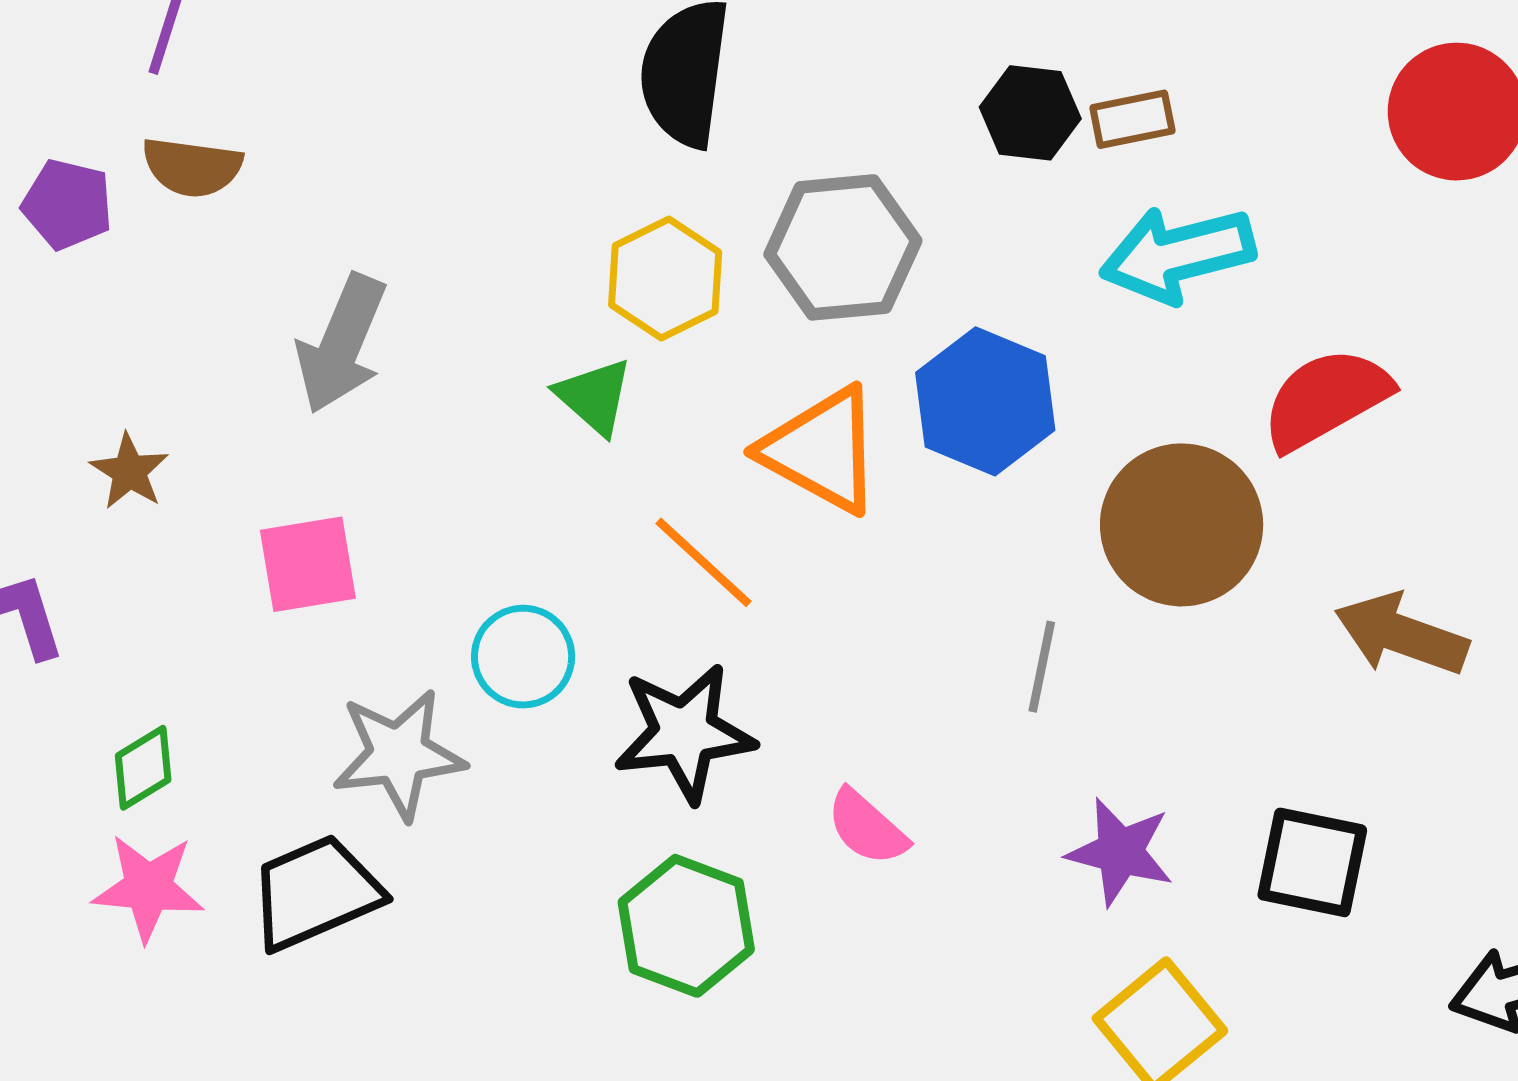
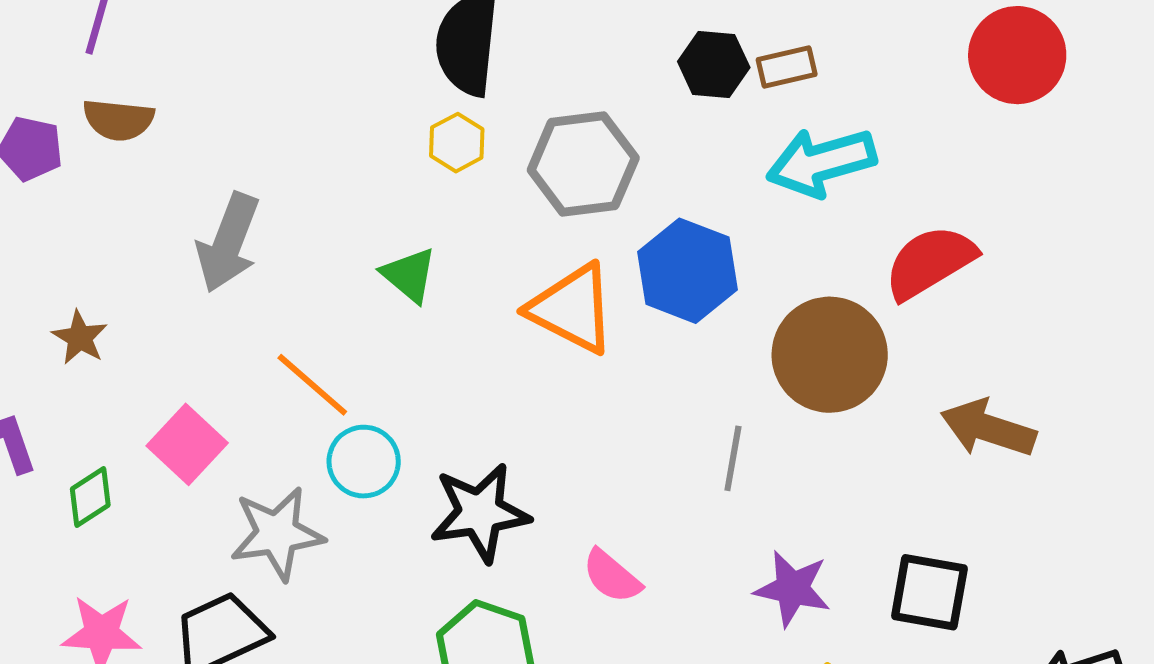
yellow hexagon: (665, 278) -> (457, 143), moved, size x0.7
orange line: (703, 562) -> (312, 385), moved
pink square: (308, 564) -> (187, 444), moved, turned -36
green diamond: (143, 768) -> (90, 497), moved

